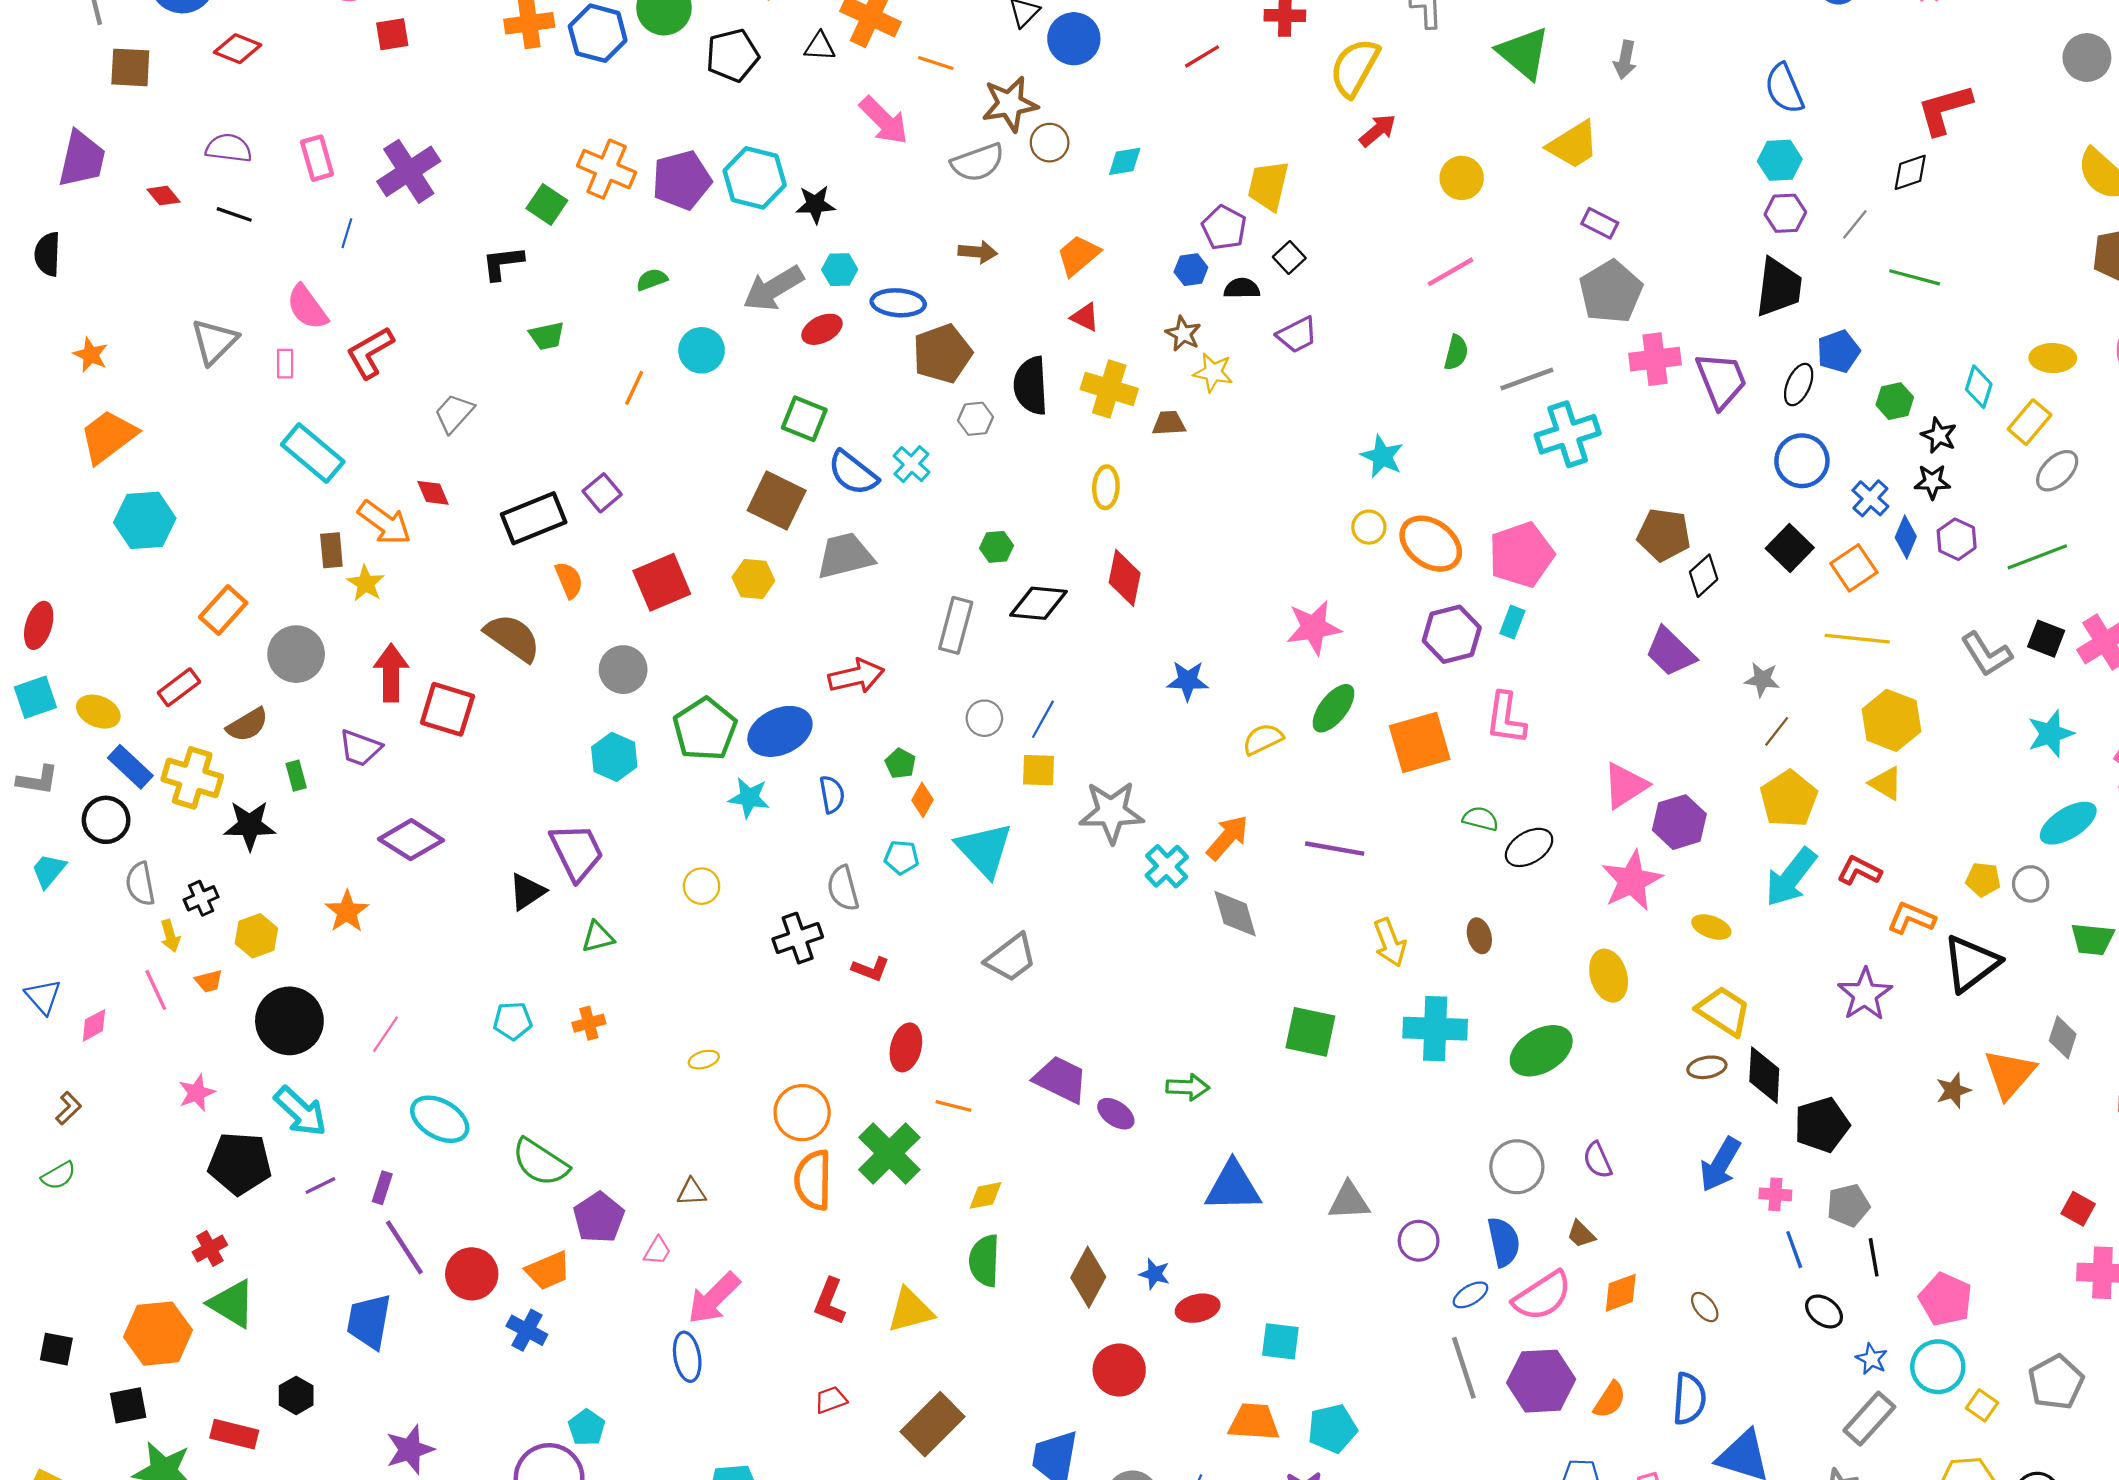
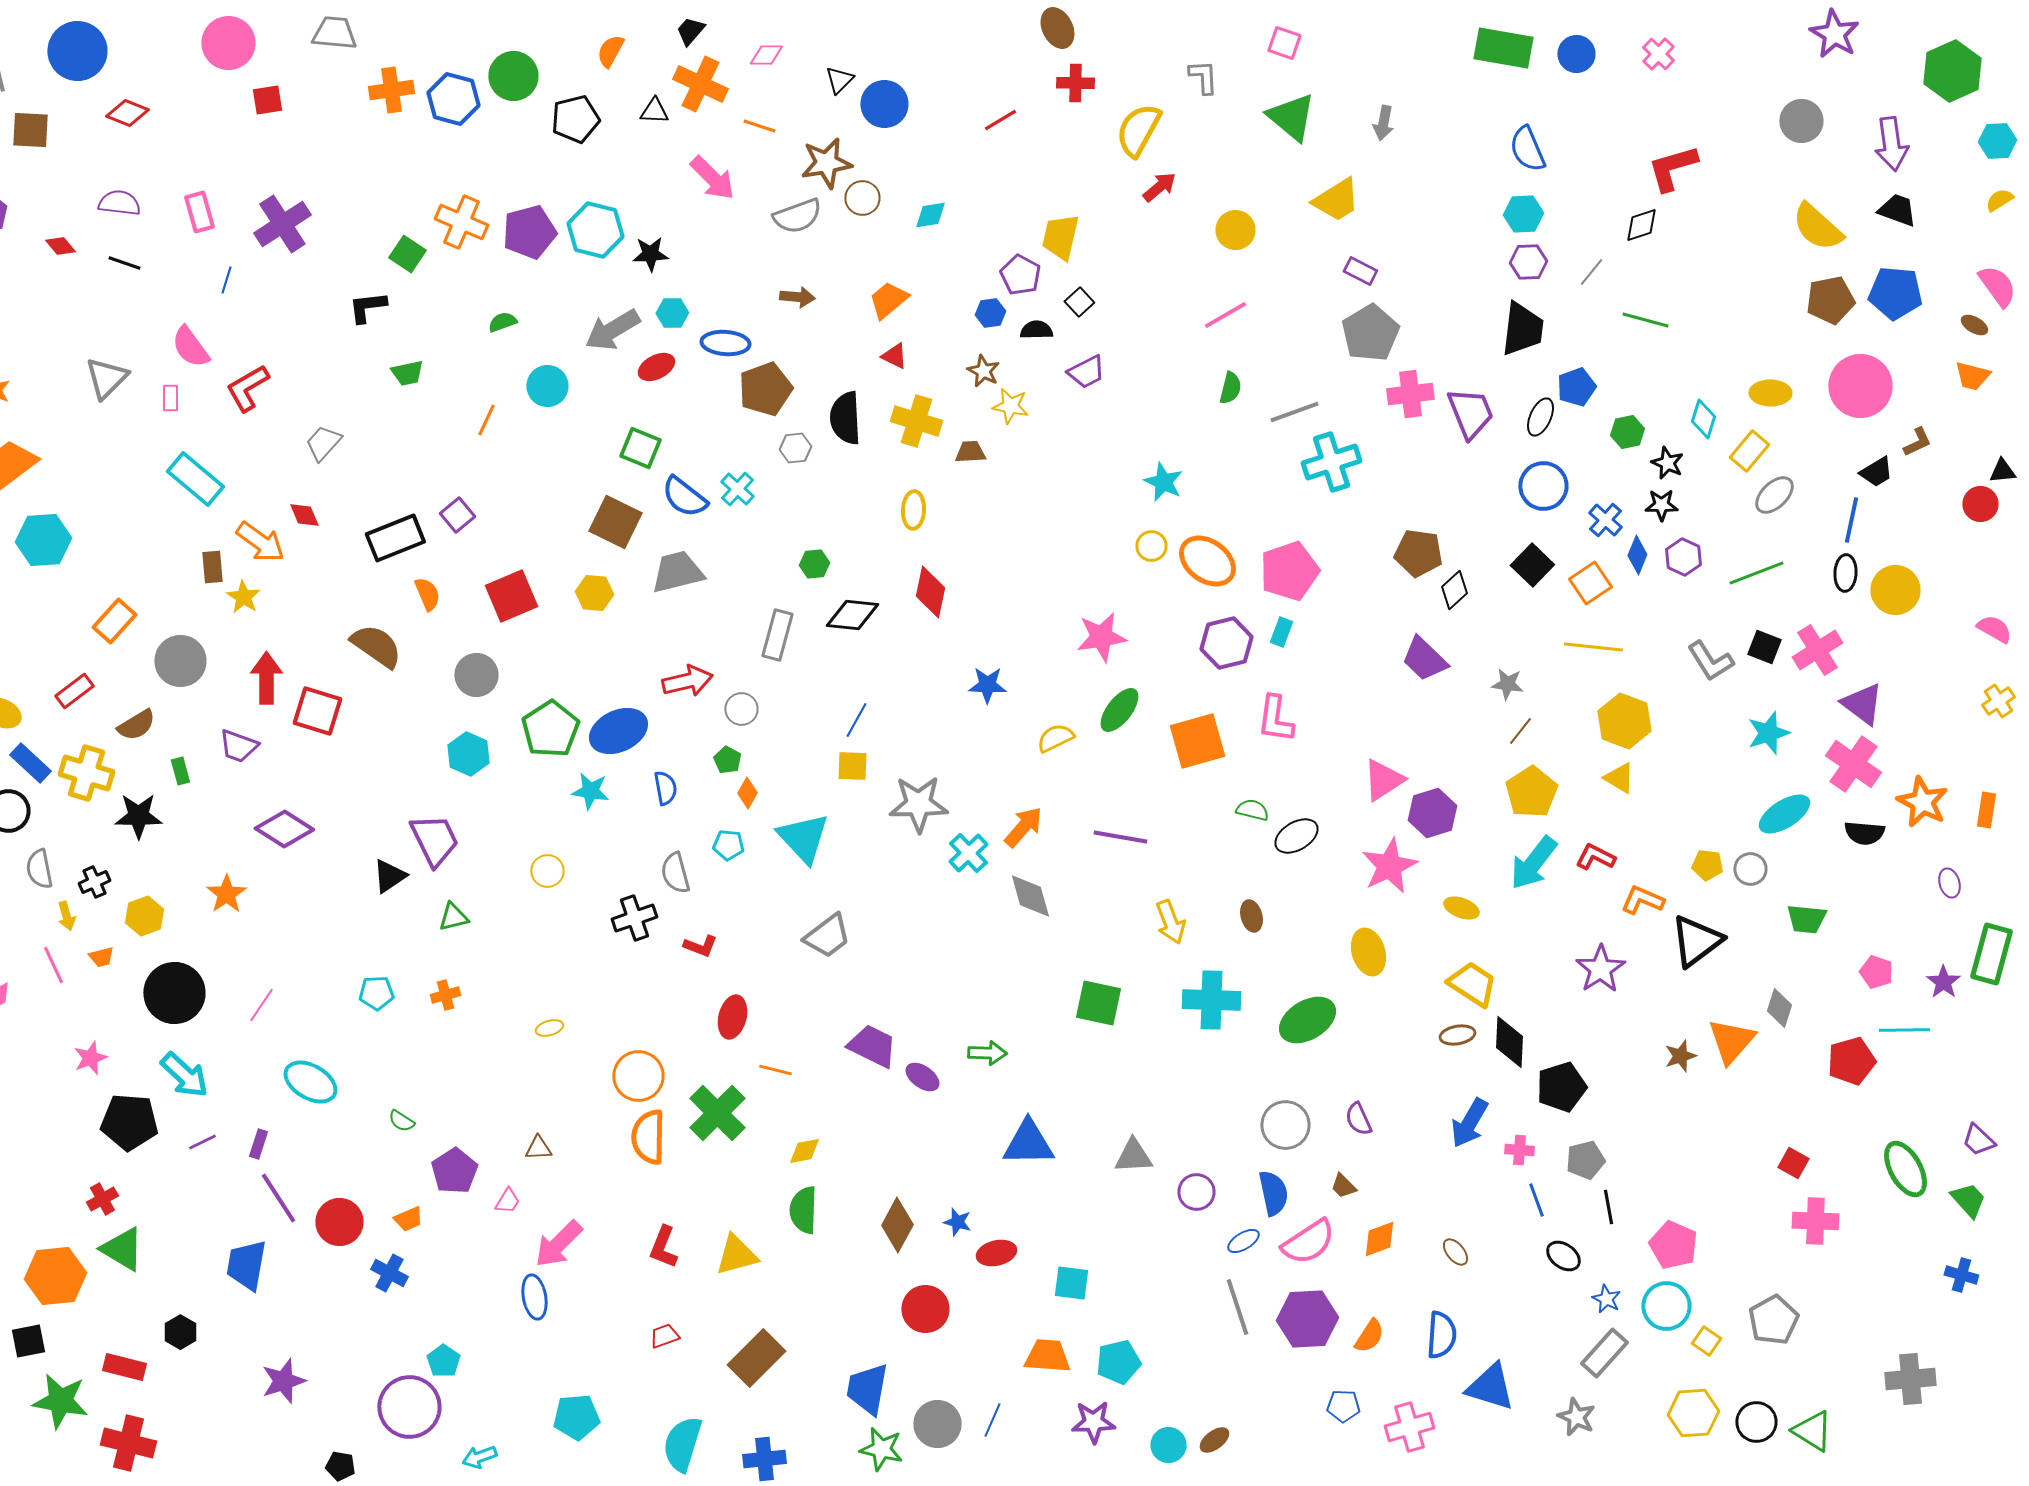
gray circle: (984, 718) -> (741, 709), moved
green semicircle: (540, 1162) -> (401, 1121), size x0.5
orange trapezoid: (548, 1271) -> (408, 1219), size x0.7

